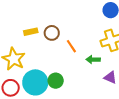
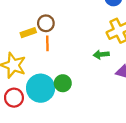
brown circle: (52, 33) -> (46, 23), moved
orange line: (71, 46) -> (47, 43), moved, turned 40

